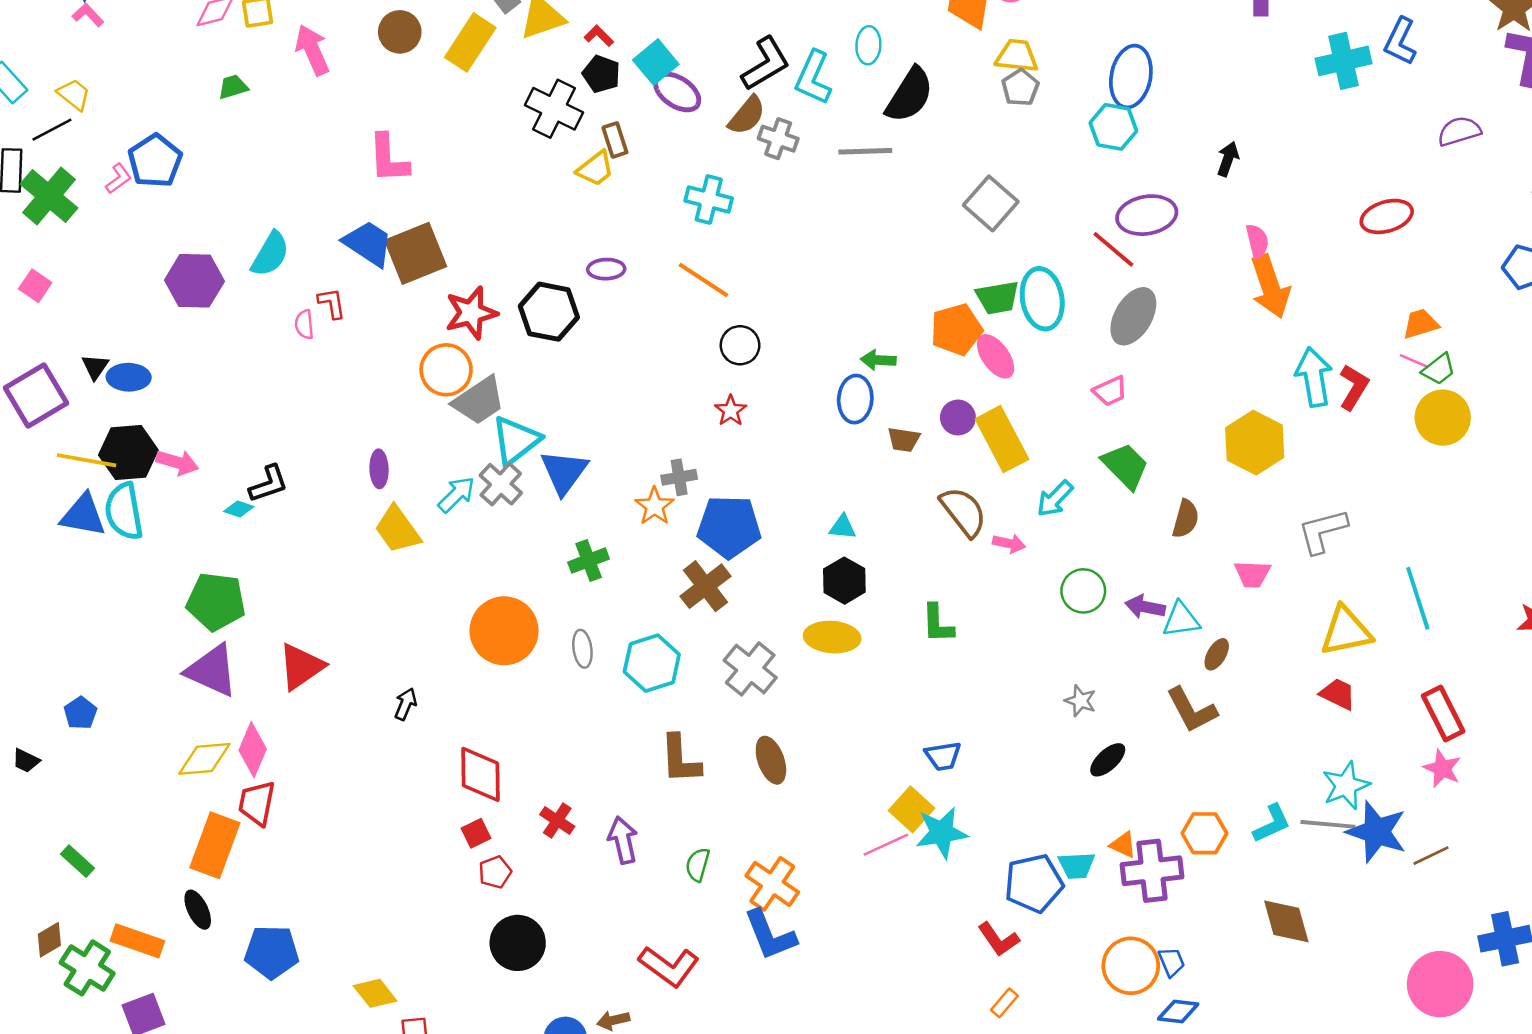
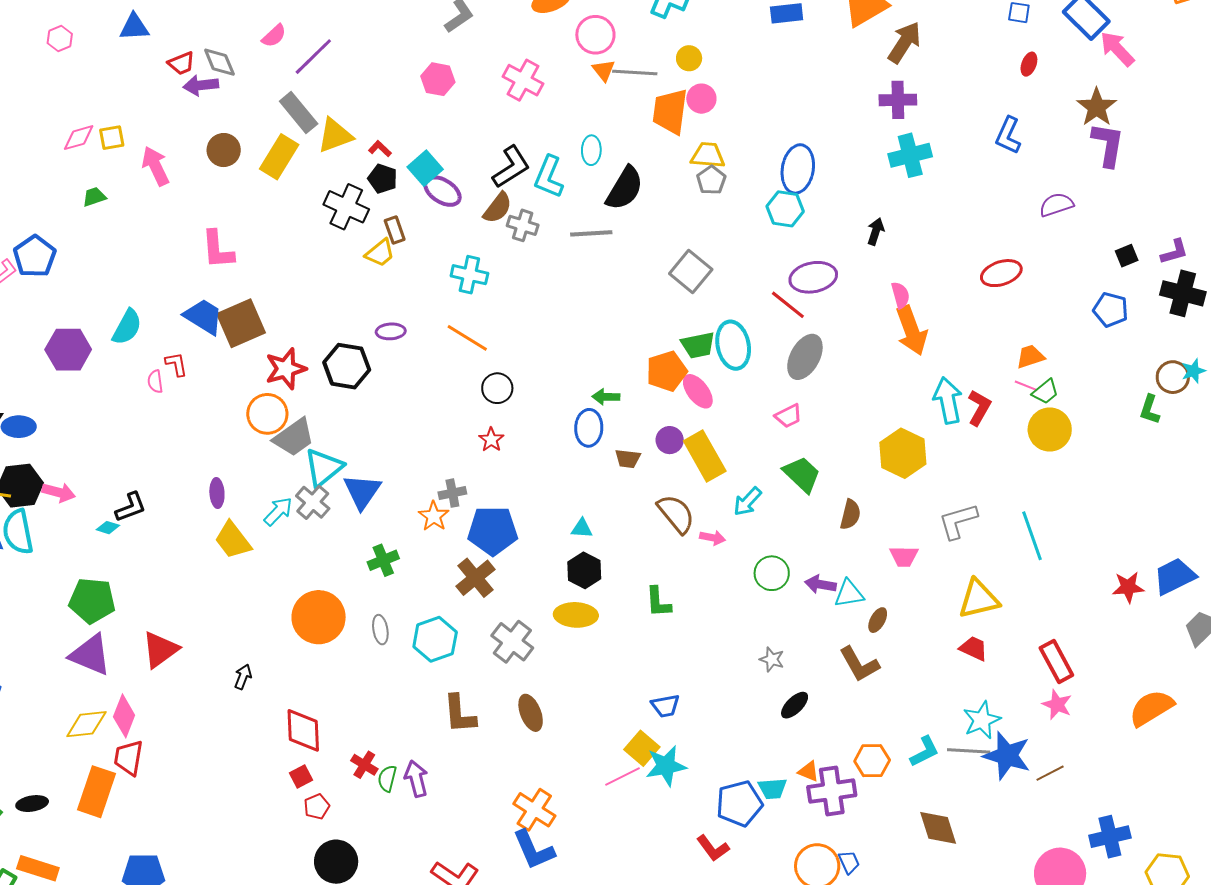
cyan cross: (1343, 61) -> (910, 155), moved
cyan line: (1418, 598) -> (1032, 536), moved
green semicircle: (698, 865) -> (387, 778), moved
black ellipse: (198, 910) -> (32, 804), moved, turned -72

